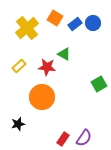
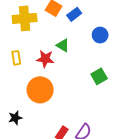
blue circle: (93, 23) -> (100, 35), moved
yellow cross: (27, 28) -> (25, 18), turned 35
yellow rectangle: (19, 66) -> (16, 58), turned -56

